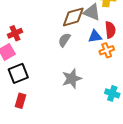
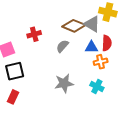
brown diamond: (73, 17) -> (74, 26), turned 30
red cross: (15, 33) -> (34, 34), moved
cyan cross: (112, 93) -> (97, 87), moved

